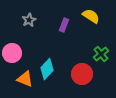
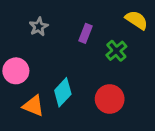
yellow semicircle: (91, 16) -> (136, 20), moved
green cross: (101, 54) -> (116, 51), moved

